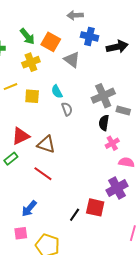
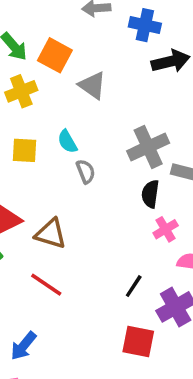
blue cross: (89, 36) -> (145, 25), moved
black line: (75, 215) -> (134, 286), moved

